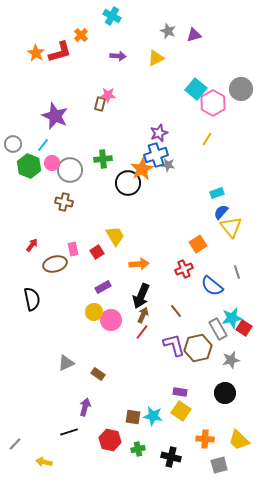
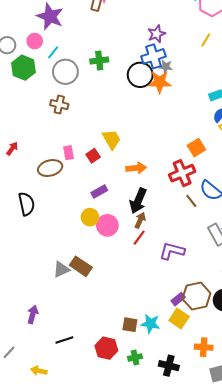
cyan line: (43, 145) -> (53, 52), moved
pink circle: (52, 163) -> (35, 41), moved
orange star: (142, 169) -> (160, 82), moved, turned 30
black circle: (128, 183) -> (140, 75), moved
red arrow: (32, 245) -> (12, 149), moved
red cross: (184, 269) -> (182, 173), size x1.4
brown line: (176, 311) -> (191, 201), moved
purple L-shape: (174, 345) -> (172, 251), turned -60
brown hexagon: (198, 348) -> (196, 296), moved
brown rectangle: (98, 374) -> (81, 266), moved, size x1.5
purple rectangle: (180, 392) -> (178, 299), turned -48
purple arrow: (85, 407) -> (33, 314), moved

